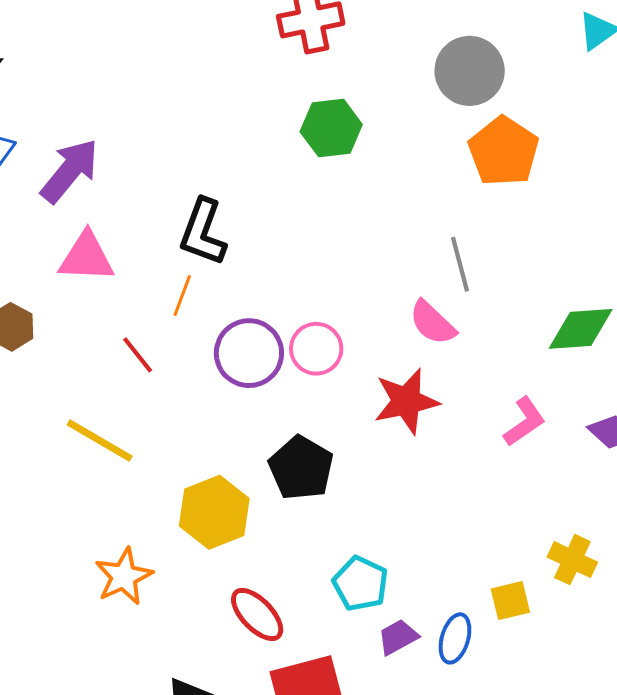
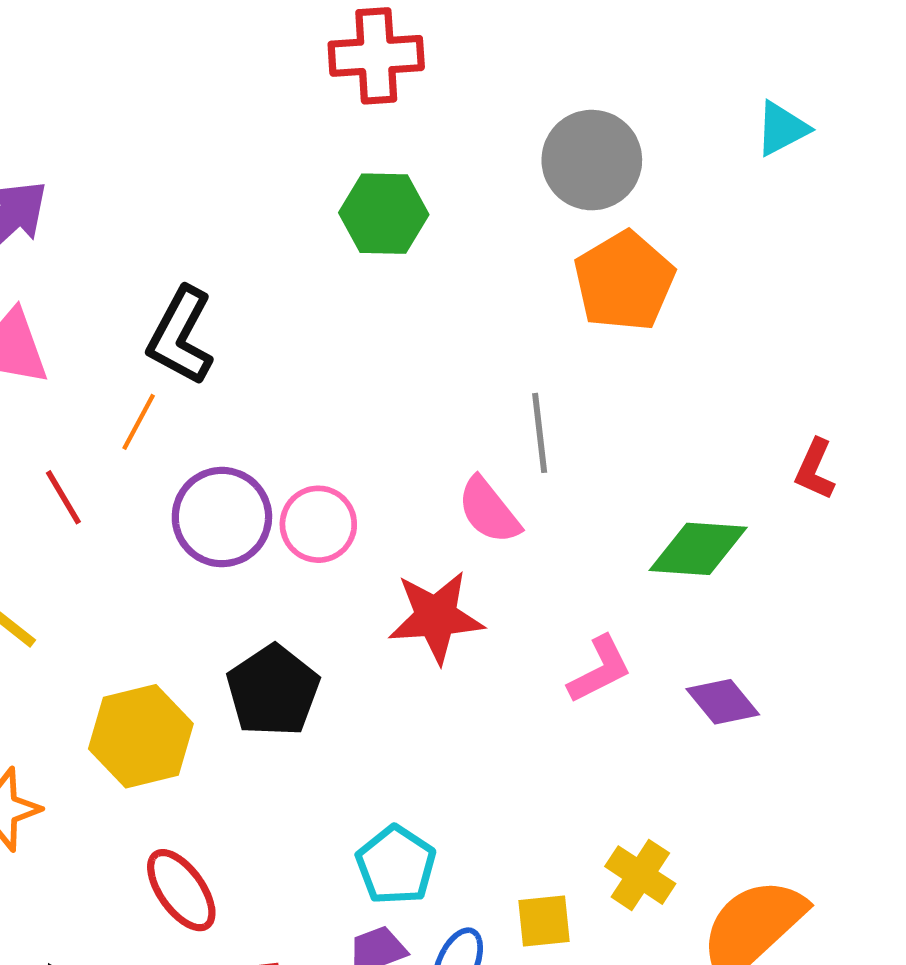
cyan pentagon: (360, 584) -> (396, 865), moved

